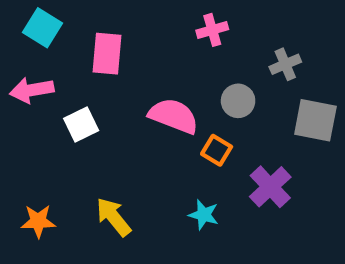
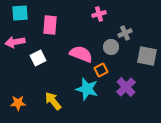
cyan square: (43, 28) -> (20, 13), turned -36
gray cross: (285, 64) -> (125, 33), moved
orange square: (217, 150) -> (101, 70), turned 32
cyan star: (204, 215) -> (87, 89), moved, size x1.6

